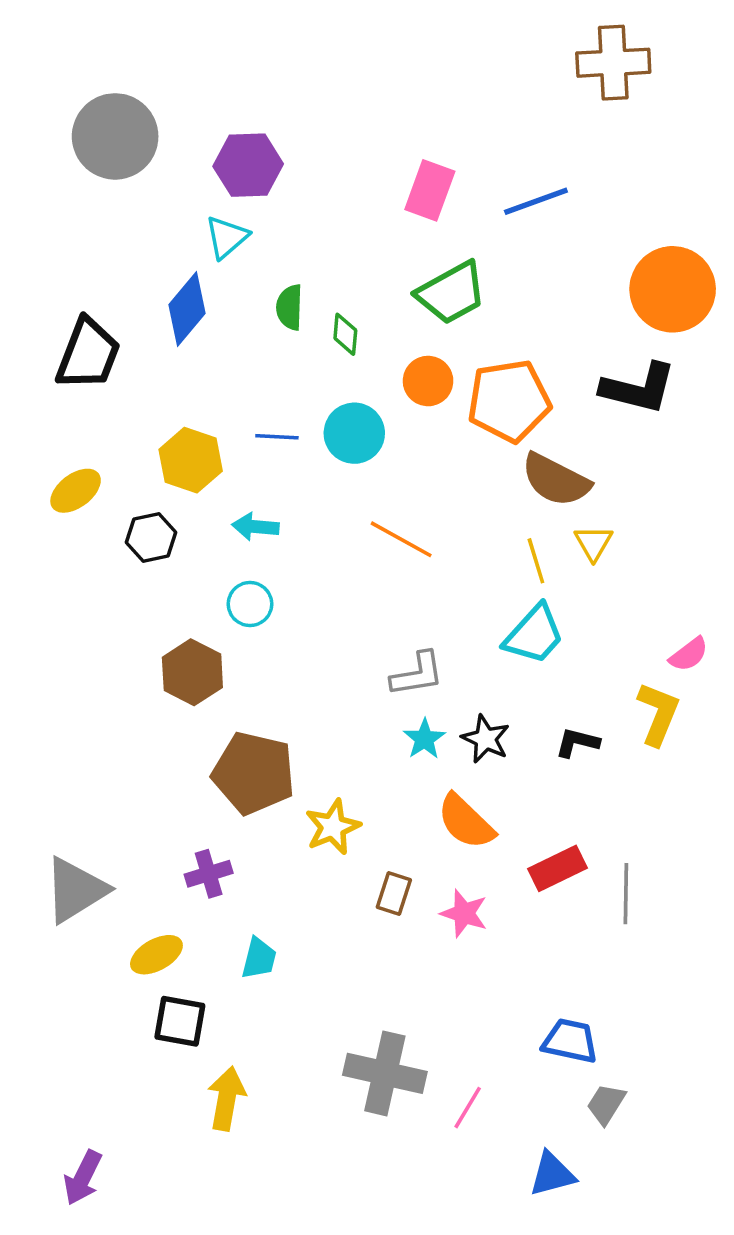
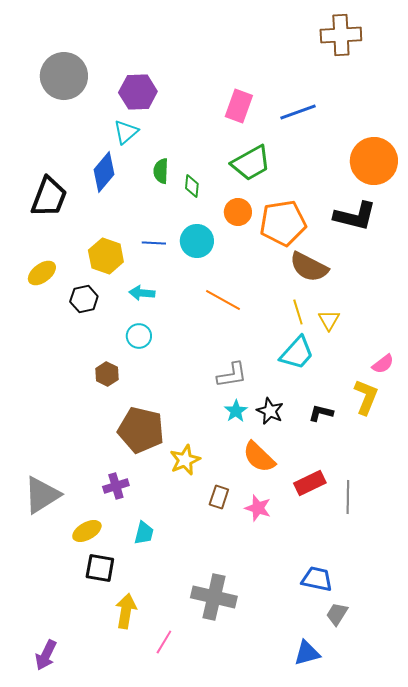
yellow triangle: (593, 543) -> (329, 320), moved
brown hexagon: (192, 672) -> (107, 374), size x0.7
pink line: (468, 1108) -> (164, 642), moved

